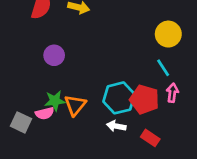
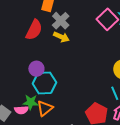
cyan hexagon: (119, 98) -> (44, 83), moved

